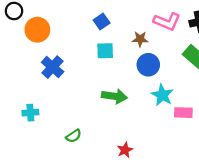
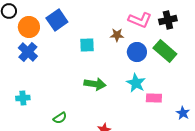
blue square: (102, 22) -> (57, 20), moved, size x1.5
blue circle: (148, 65) -> (137, 52), moved
blue cross: (53, 67) -> (28, 52), moved

